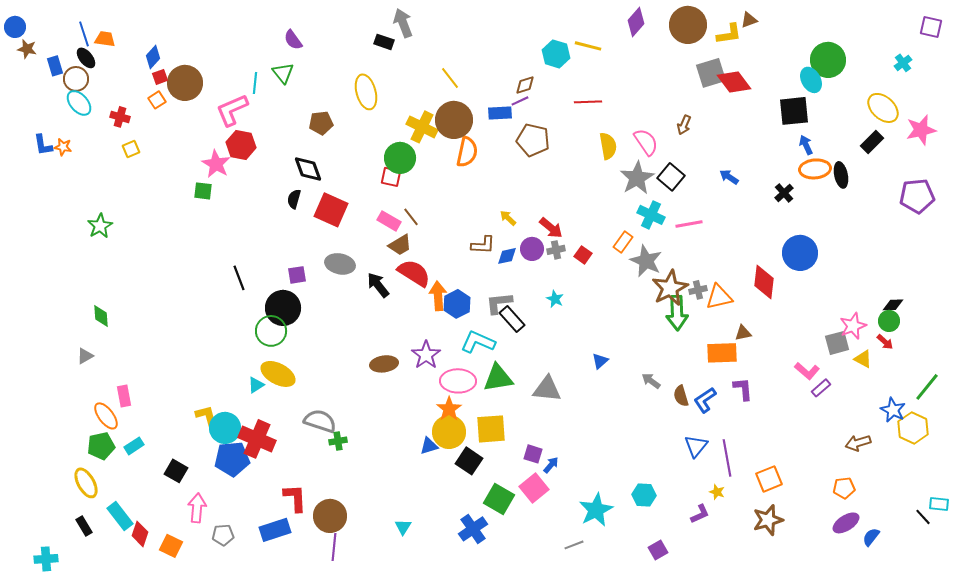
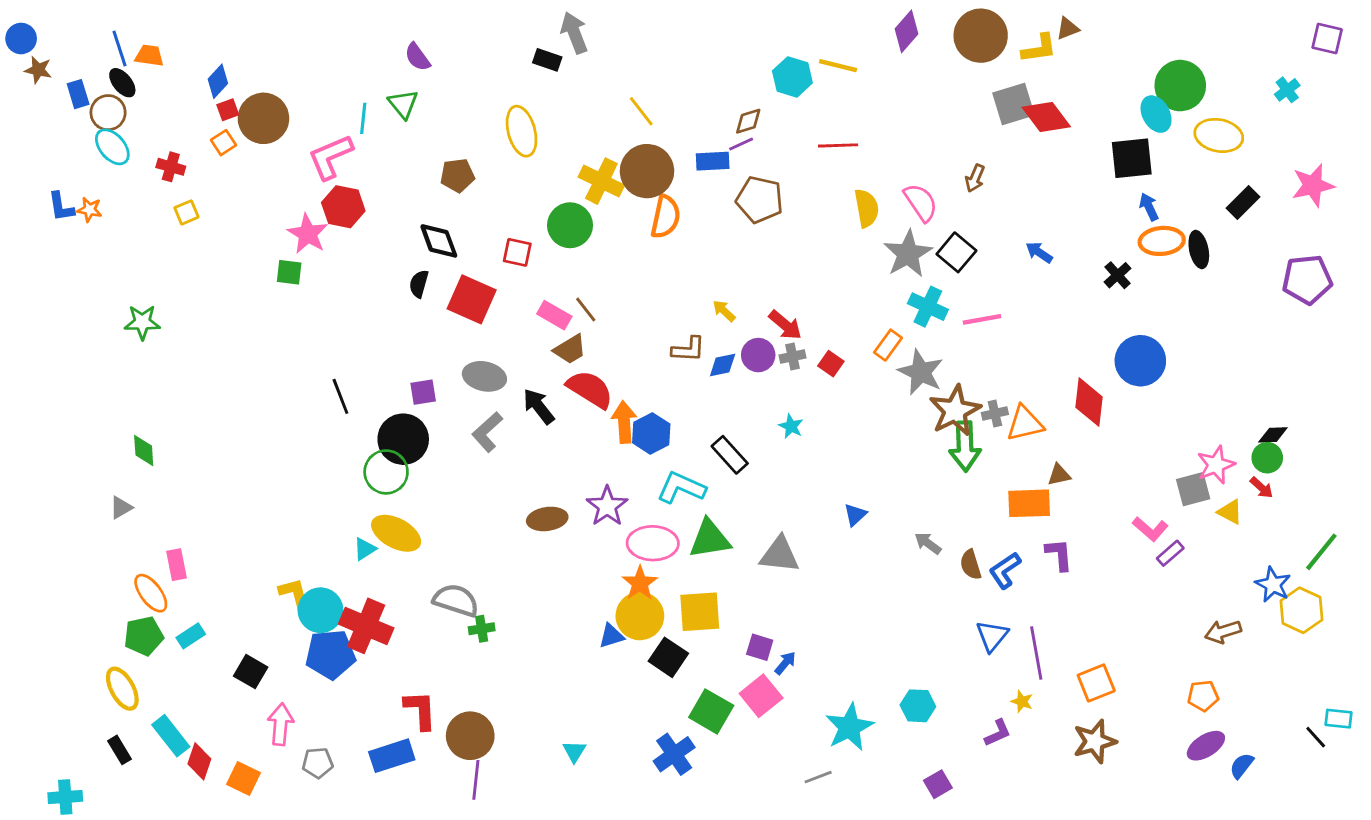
yellow ellipse: (883, 108) -> (1219, 135), moved, turned -32
red square: (391, 177) -> (517, 252), moved
green star: (100, 226) -> (142, 322), turned 30
gray L-shape: (499, 303) -> (487, 432), moved, turned -36

